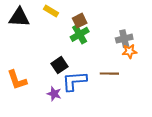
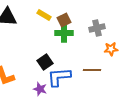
yellow rectangle: (51, 11) -> (44, 15), moved
green cross: (80, 34) -> (64, 33), turned 30
gray cross: (124, 39) -> (97, 28), moved

